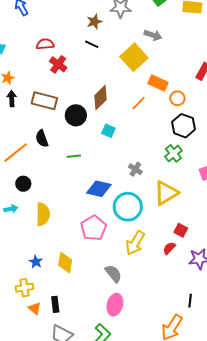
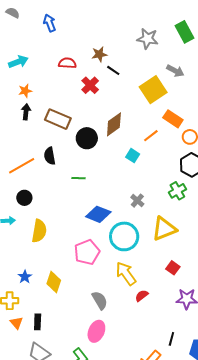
brown star: (94, 22) -> (99, 54), moved
red cross: (58, 64) -> (90, 85), moved
cyan square: (108, 131) -> (133, 156), moved
yellow arrow: (135, 243) -> (126, 273), turned 105
red semicircle: (169, 248) -> (142, 296), moved

